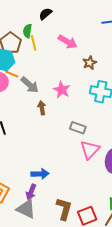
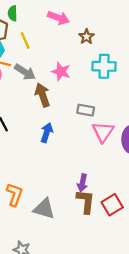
yellow line: (34, 43) -> (25, 40), moved
brown arrow: (42, 108) -> (42, 95), size x1.5
blue arrow: (40, 174) -> (47, 133), moved, turned -60
purple arrow: (31, 192) -> (82, 183), moved

